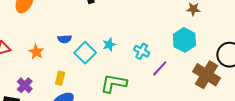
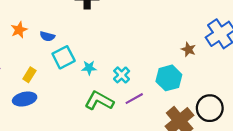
cyan star: (109, 45) -> (89, 68), moved
orange star: (36, 52) -> (19, 30), moved
green L-shape: (114, 83) -> (99, 101), moved

